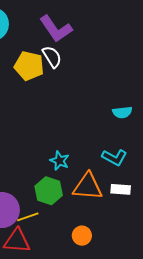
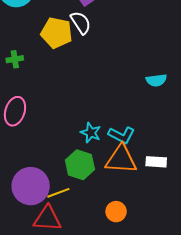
cyan L-shape: (114, 157) -> (122, 135), moved

